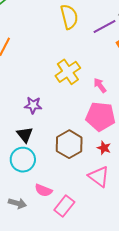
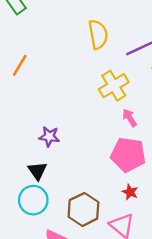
yellow cross: (68, 72) -> (114, 86), moved
brown hexagon: (69, 144) -> (83, 209), moved

